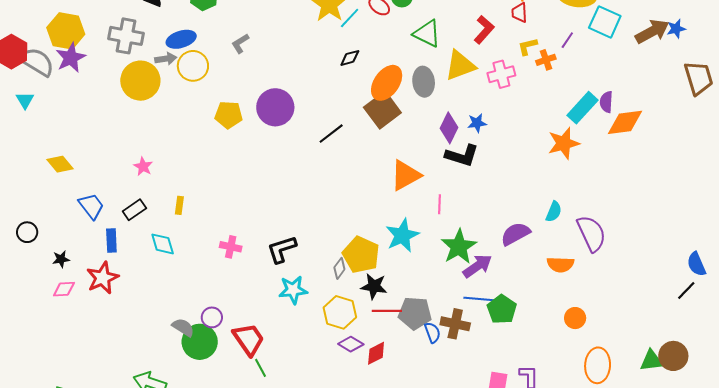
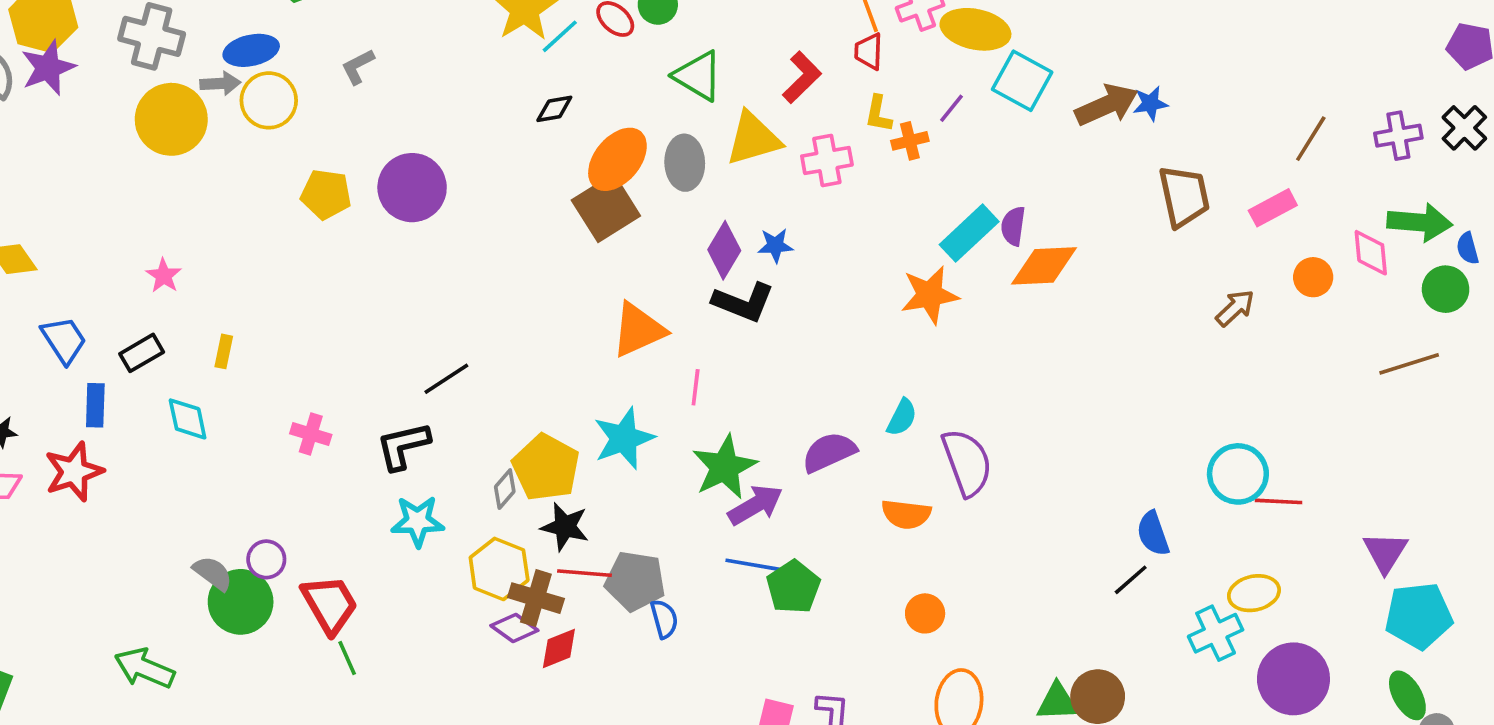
yellow L-shape: (528, 46) -> (878, 114), turned -70
black line: (331, 134) -> (446, 379), moved
brown cross: (455, 324) -> (536, 598), moved

